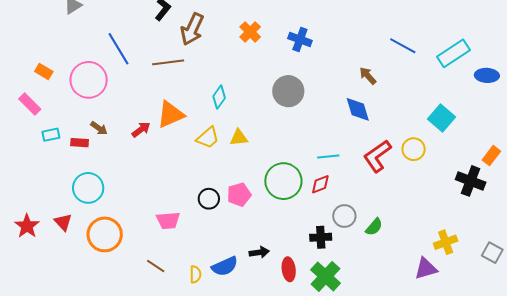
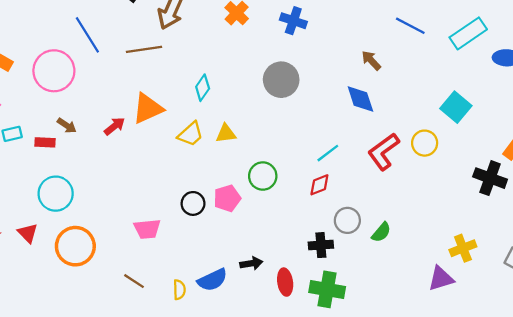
cyan line: (328, 156) -> (328, 153), turned -30
green circle: (283, 181) -> (263, 176), moved, size x0.7
green cross: (325, 276) -> (327, 289), turned -32

